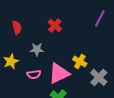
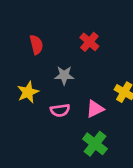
pink triangle: (59, 73) -> (95, 109), size x0.6

